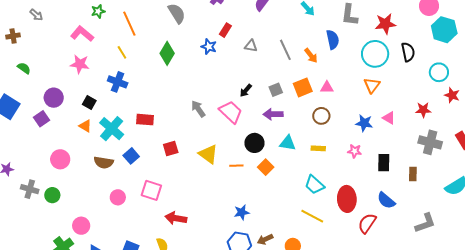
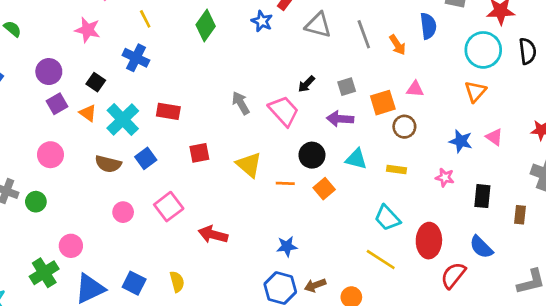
gray triangle: (251, 46) -> (318, 25), size x1.5
orange square: (303, 87) -> (383, 103), moved
purple square: (42, 119) -> (57, 104), moved
pink square: (151, 190) -> (169, 207), turned 30
red arrow: (176, 218) -> (213, 235), moved

